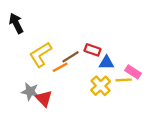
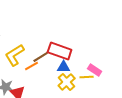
red rectangle: (92, 50) -> (60, 51), size x1.6
blue triangle: (106, 63) -> (64, 67), moved

